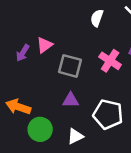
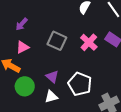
pink triangle: (45, 45) -> (23, 47), moved
purple triangle: (71, 100) -> (52, 77), moved, turned 32

